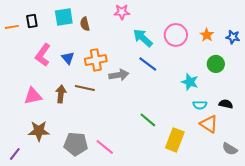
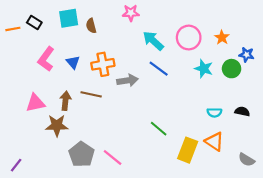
black rectangle: (32, 21) -> (34, 23), turned -48
blue star: (233, 37) -> (247, 55), moved
cyan star: (190, 82) -> (204, 69), moved
orange triangle: (209, 124) -> (214, 141), moved
brown star: (39, 131) -> (57, 125), moved
gray pentagon: (76, 144) -> (81, 154), turned 30

